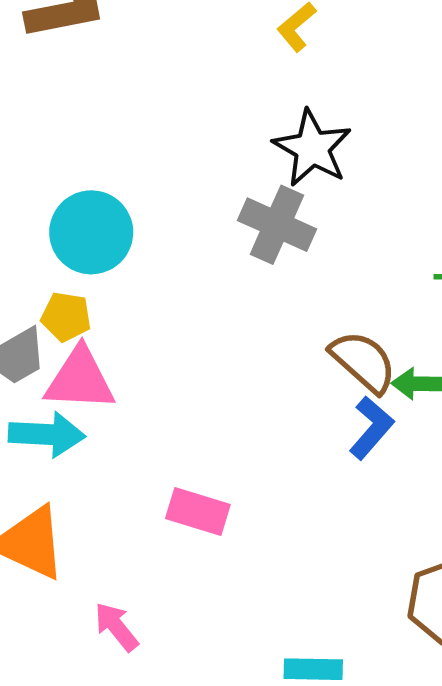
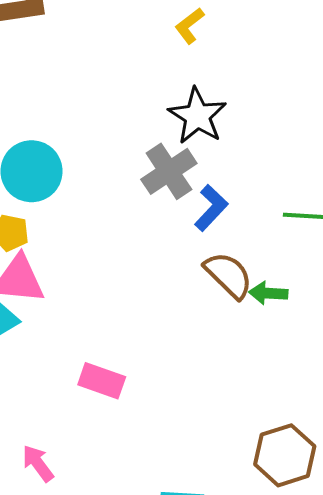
gray cross: (277, 225) -> (169, 171), turned 30
blue L-shape: (371, 428) -> (211, 208), moved

